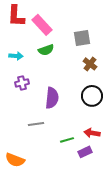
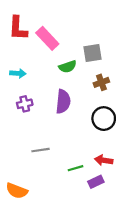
green semicircle: (46, 50) -> (68, 67), moved
brown cross: (90, 64) -> (101, 82), turned 32
purple semicircle: (52, 98) -> (63, 102), moved

